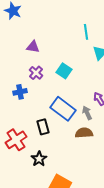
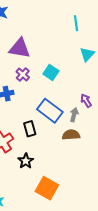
cyan line: (86, 32) -> (76, 23), moved
purple triangle: (33, 47) -> (20, 48), size x1.6
gray arrow: (87, 113) -> (74, 115), turned 40

